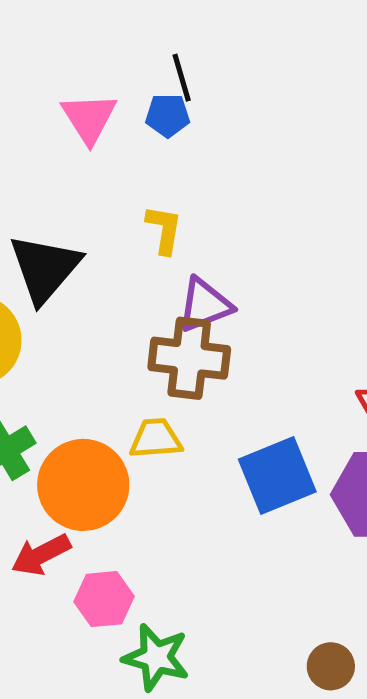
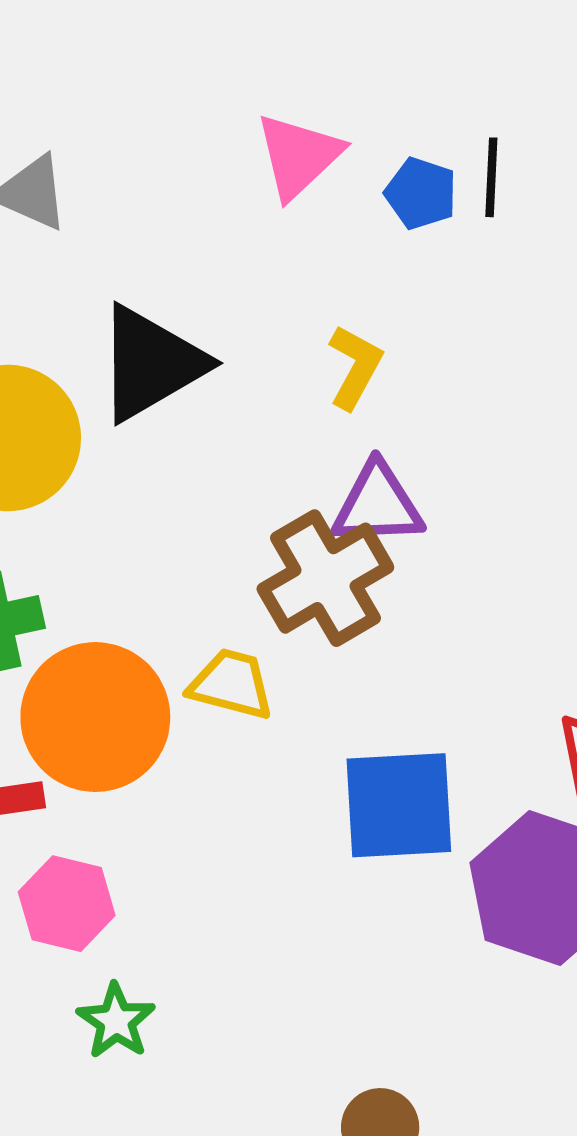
black line: (182, 78) -> (491, 177), moved
brown cross: (189, 358) -> (325, 578), turned 34
green star: (156, 657) -> (116, 1021), size x0.7

